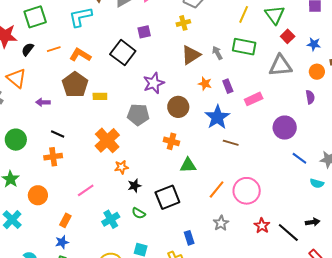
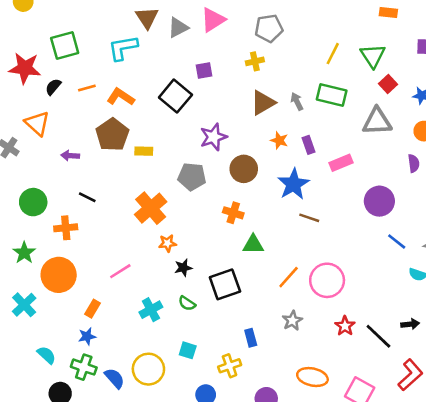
orange cross: (53, 157) -> (66, 228), moved
orange circle: (38, 195) -> (59, 275), size x1.4

